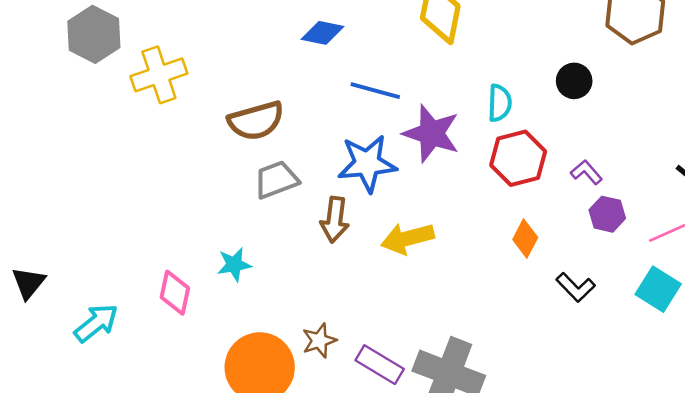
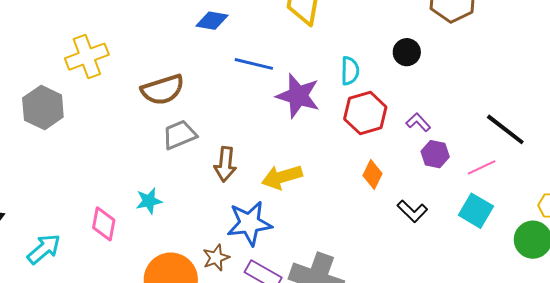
gray hexagon: (94, 34) -> (43, 108), moved
blue star: (367, 163) -> (249, 223), moved

